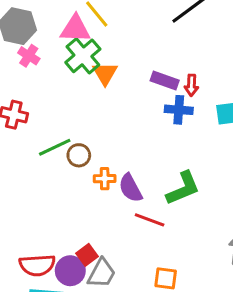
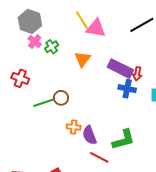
pink triangle: (75, 29) -> (96, 28), moved
green cross: (83, 56) -> (52, 47), moved, size x0.6
purple rectangle: (165, 81) -> (120, 69), size x1.4
brown circle: (79, 155) -> (61, 98), moved

